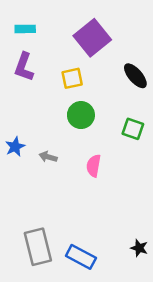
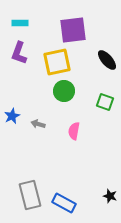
purple square: (92, 38) -> (73, 30), turned 32
yellow square: (72, 78) -> (57, 62), size x1.6

